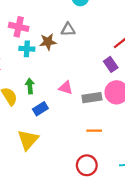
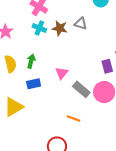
pink triangle: (66, 88) -> (62, 73), turned 32
gray rectangle: (92, 98) -> (81, 89), turned 30

